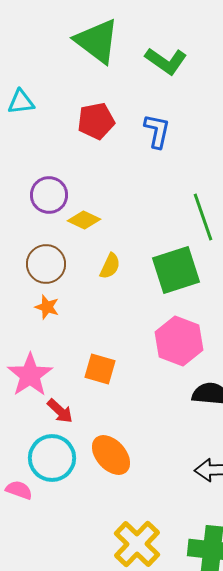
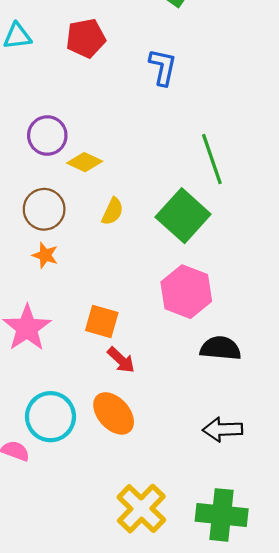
red pentagon: (96, 121) -> (86, 38), moved
green square: (176, 270) -> (183, 216), turned -30
red arrow: (60, 411) -> (121, 360), moved

